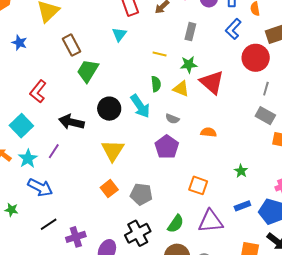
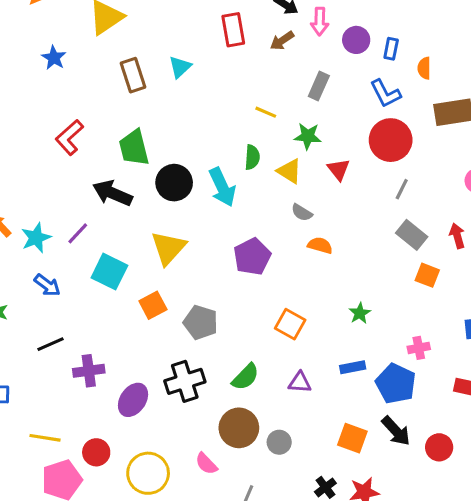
blue L-shape: (233, 29) -> (385, 93), turned -80
cyan triangle: (119, 34) -> (180, 67), moved
red circle: (256, 58) -> (391, 140), moved
green trapezoid: (88, 71) -> (134, 148), moved, turned -55
red triangle: (212, 82) -> (339, 170), size x0.6
gray line: (266, 89) -> (402, 189), moved
gray semicircle: (172, 119) -> (302, 213), moved
cyan square: (21, 126) -> (109, 272), moved, turned -30
blue arrow: (40, 187) -> (47, 285), size x0.7
purple triangle: (211, 221) -> (300, 382), size x0.6

